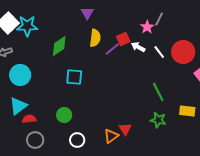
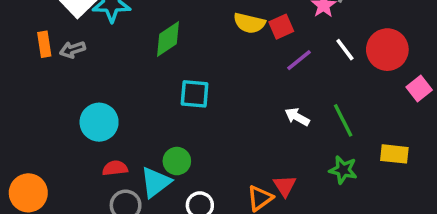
yellow semicircle: (95, 38) -> (249, 23), moved, turned 96
white arrow: (138, 47) -> (297, 117), moved
purple line: (112, 49) -> (299, 60), moved
cyan circle: (20, 75) -> (99, 122), moved
cyan triangle: (18, 106) -> (156, 182), moved

